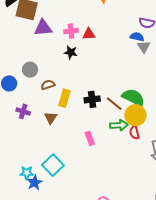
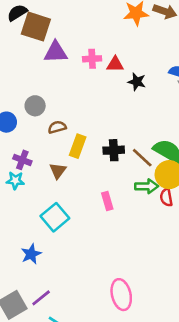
black star: (71, 52) -> (137, 82), moved
cyan square: (53, 165) -> (55, 217), moved
cyan star: (27, 173) -> (15, 181), moved

